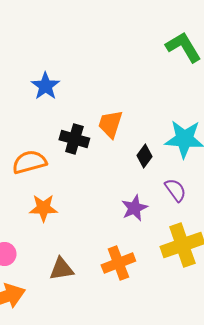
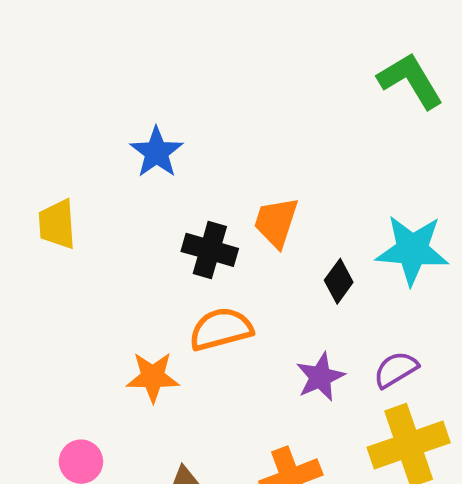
orange semicircle: (29, 162) -> (221, 329), moved
purple semicircle: (175, 190) -> (396, 370), moved, turned -85

